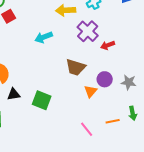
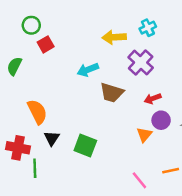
red arrow: (108, 45) -> (153, 99), moved
brown trapezoid: (76, 67) -> (112, 93), moved
black triangle: (14, 94) -> (52, 138), turned -48

